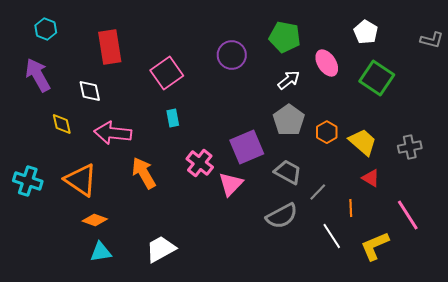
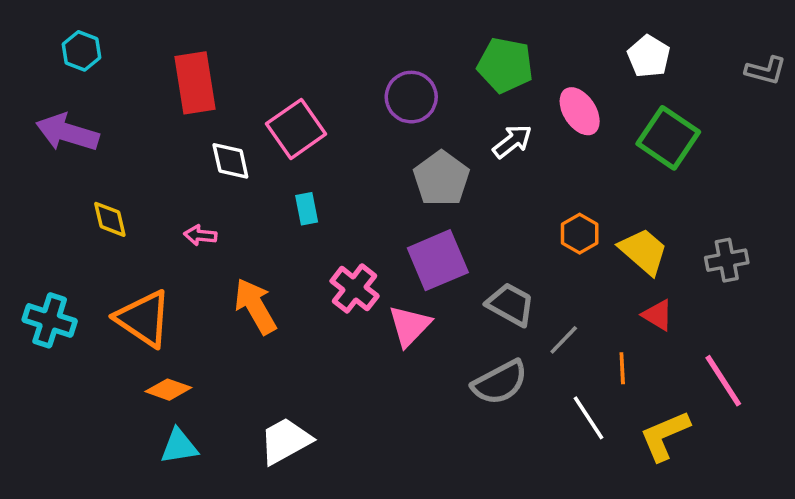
purple arrow: (38, 75) -> (67, 133), turned -44
white diamond: (90, 91) -> (230, 161), moved
gray pentagon: (289, 120) -> (441, 179), moved
pink arrow: (113, 133) -> (200, 235), size x0.5

